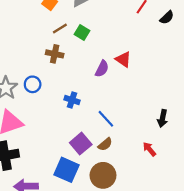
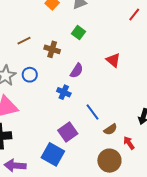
brown line: (60, 29) -> (24, 41), moved
purple semicircle: (102, 69) -> (77, 71), moved
brown semicircle: (105, 144) -> (110, 129), moved
brown circle: (103, 175) -> (109, 161), moved

